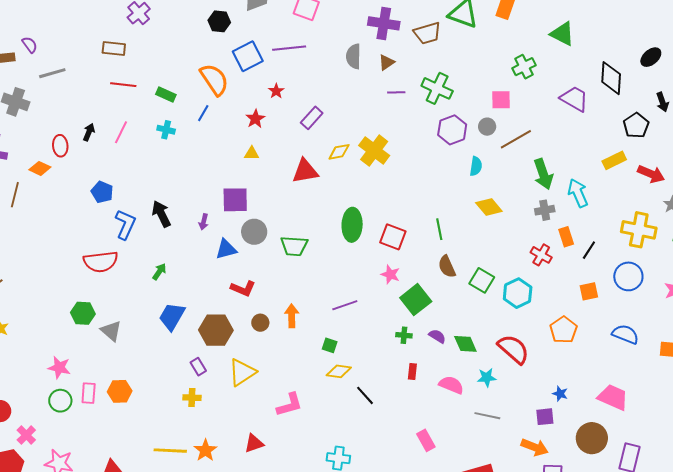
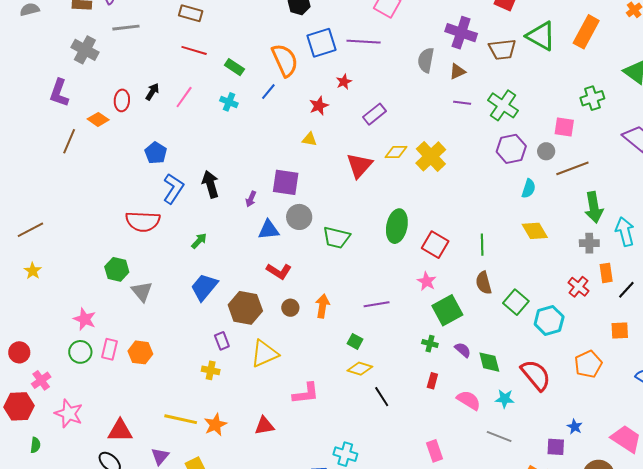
red triangle: (305, 171) -> (359, 165), turned -48

